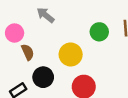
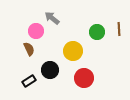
pink circle: (15, 33) -> (36, 31), moved
brown semicircle: (28, 52) -> (29, 49), moved

